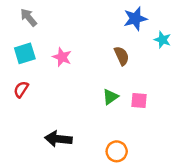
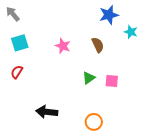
gray arrow: (29, 17) -> (13, 14), moved
pink star: (62, 57) -> (63, 46), moved

